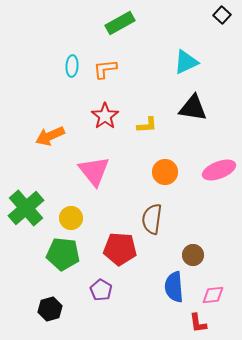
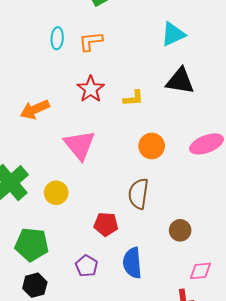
red pentagon: (120, 249) -> (106, 224), size x0.7
green pentagon: (63, 254) -> (32, 245), moved
blue semicircle: (174, 287) -> (132, 263), moved

